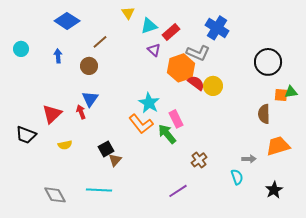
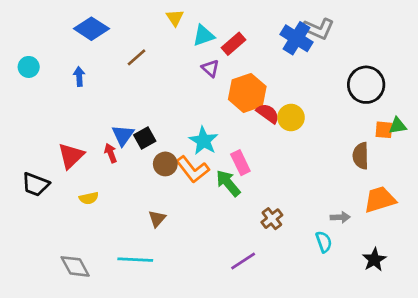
gray L-shape: (198, 53) -> (318, 29), moved
brown circle: (89, 66) -> (165, 164), moved
black square: (106, 149) -> (145, 138), moved

